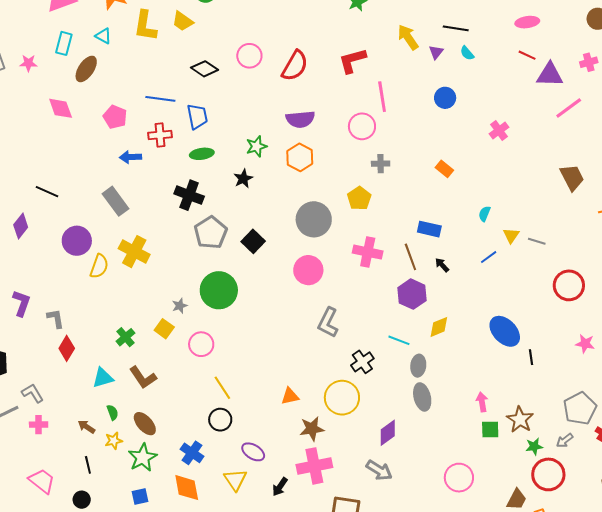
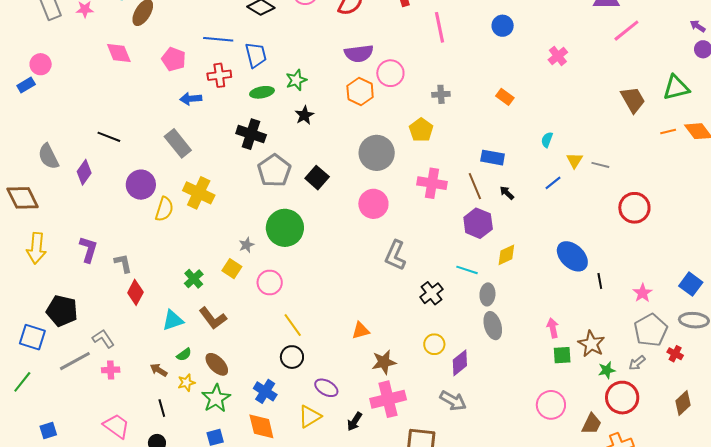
pink circle: (362, 126) -> (390, 73), moved
green star: (256, 146) -> (296, 80), moved
pink star: (585, 344) -> (643, 293), moved, turned 30
yellow circle: (342, 398) -> (434, 344), moved, size x0.6
green semicircle: (112, 412) -> (184, 355), turned 77
pink circle: (459, 478) -> (551, 405), moved
yellow triangle: (235, 480) -> (310, 416), turned 35

